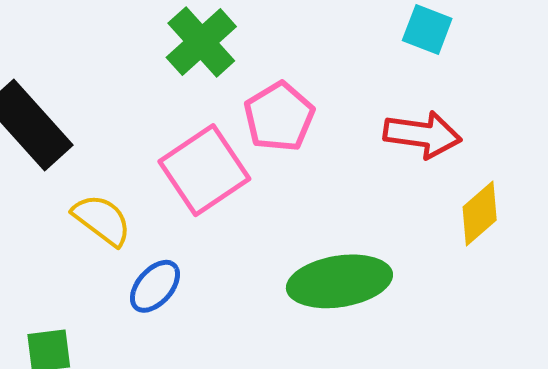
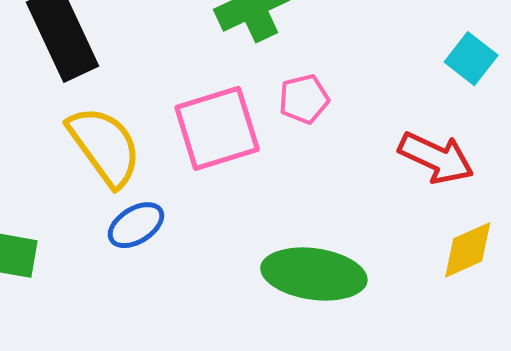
pink pentagon: (279, 117) -> (304, 99), size x0.7
yellow semicircle: (102, 220) -> (105, 146), size x1.4

